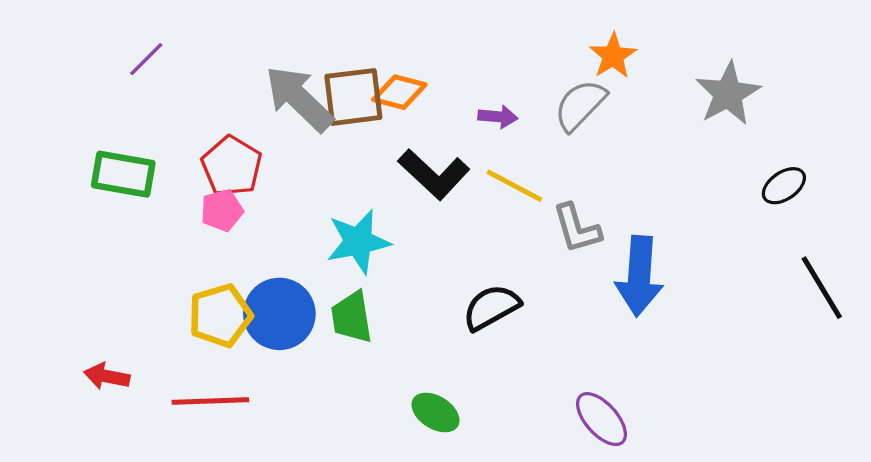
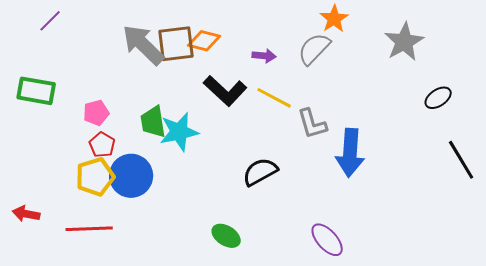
red pentagon: (232, 166) -> (102, 145), moved, size x0.7
green trapezoid: (352, 317) -> (153, 122), moved

